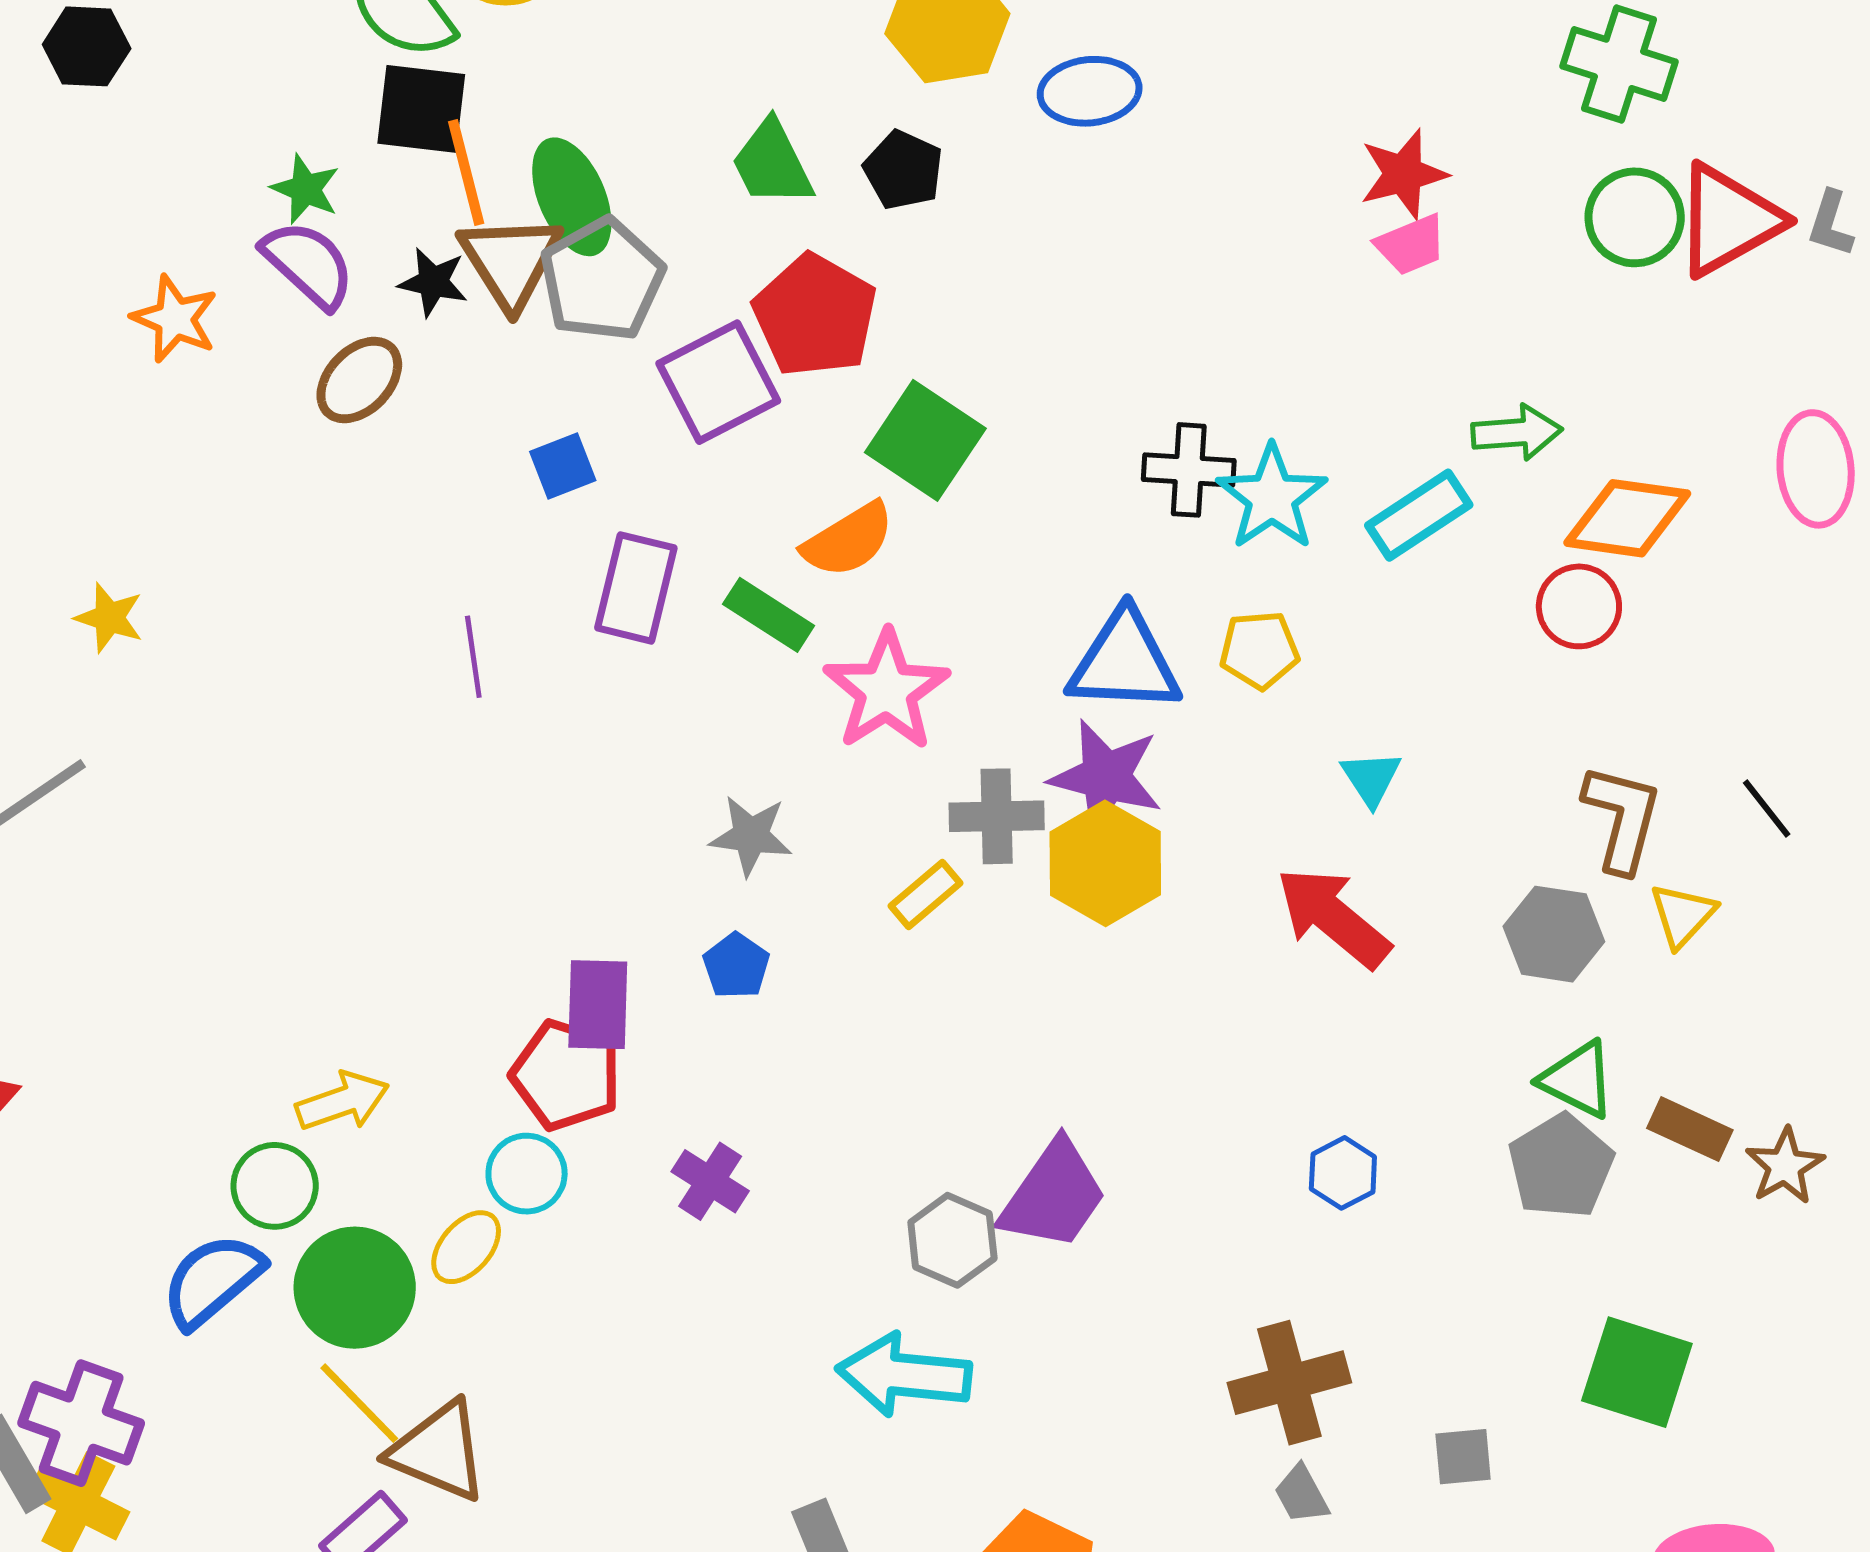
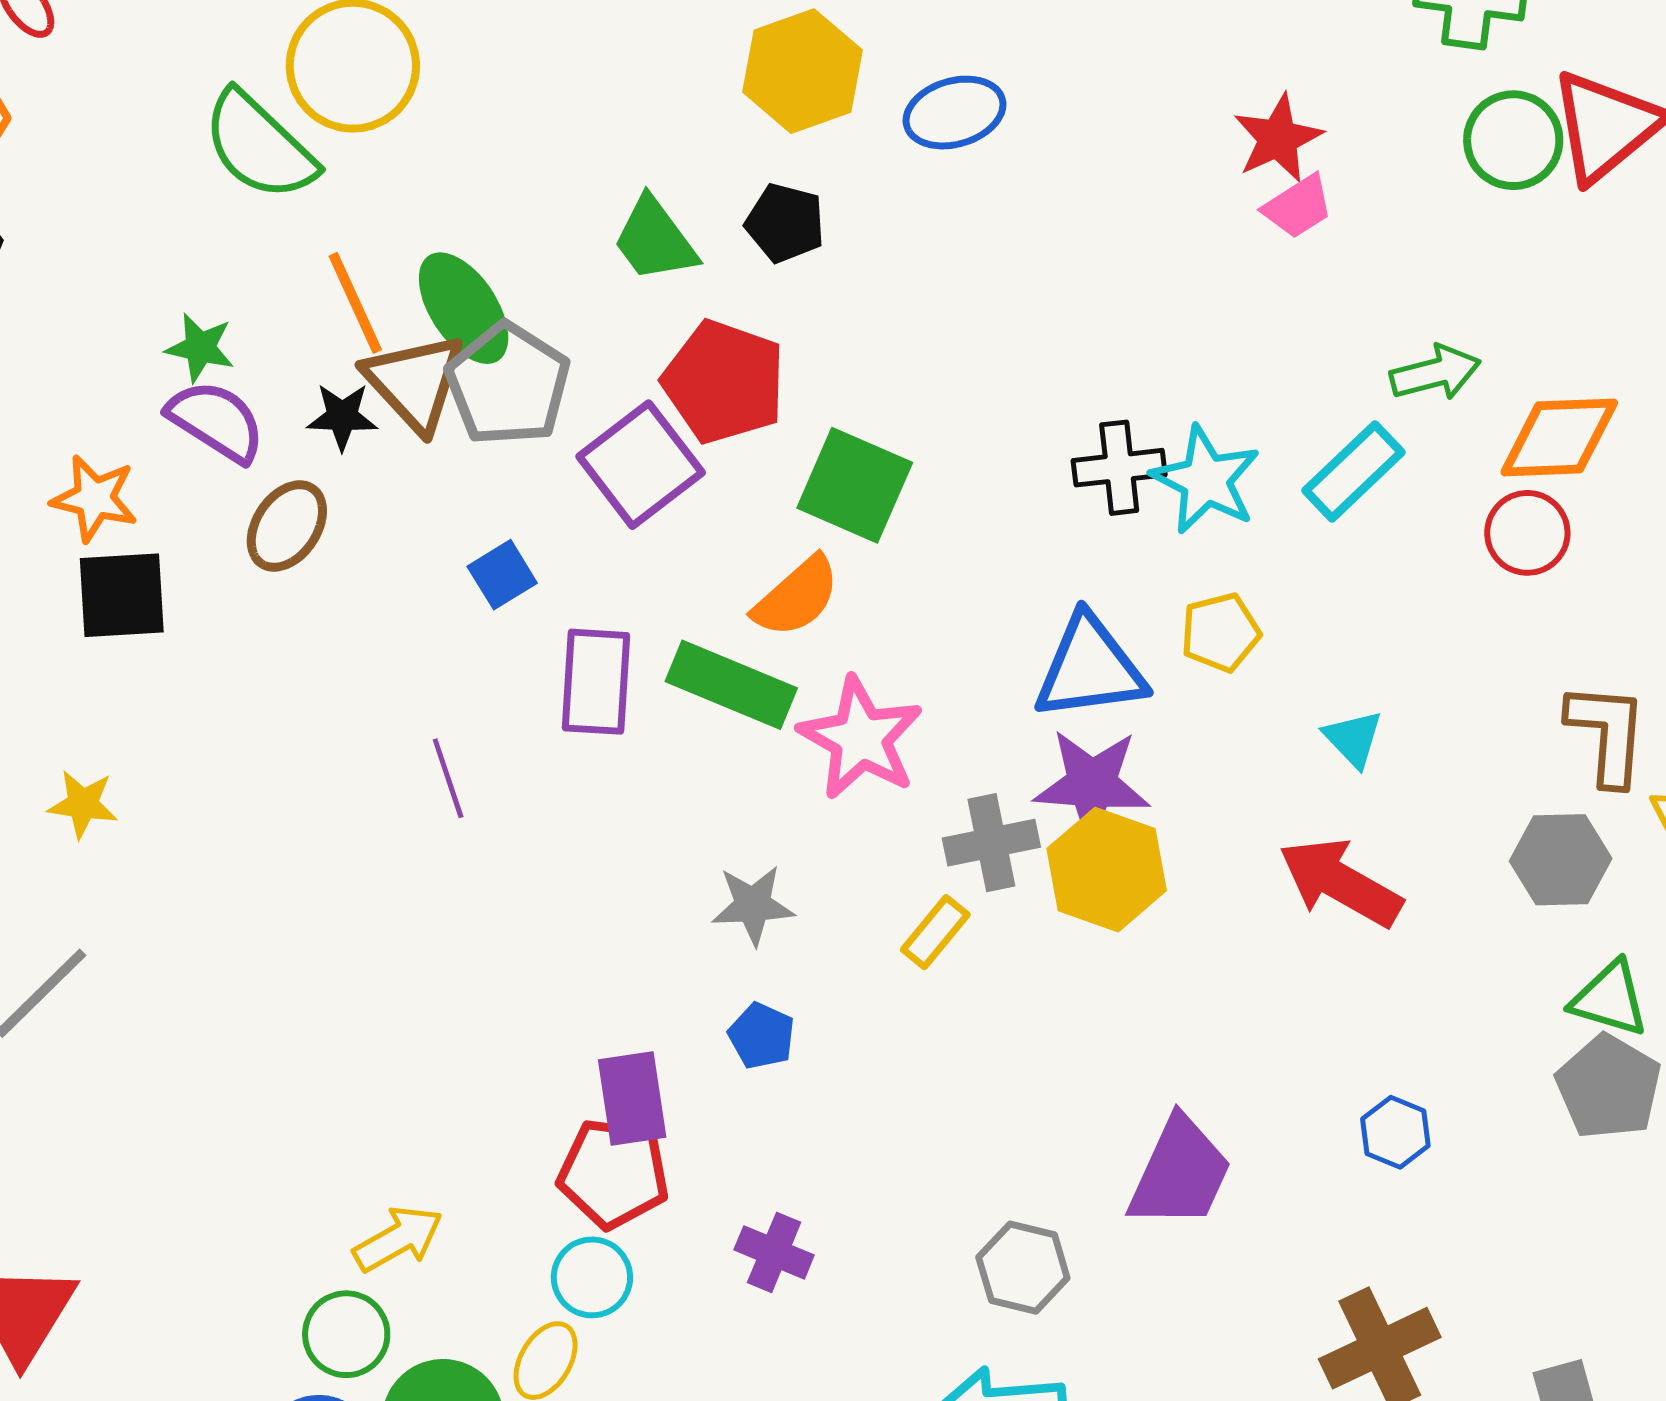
black square: (421, 109) -> (122, 595), moved
green rectangle: (769, 615) -> (731, 685), size x1.4
purple trapezoid: (1053, 1195) -> (1180, 1173), moved

